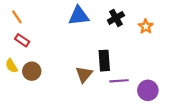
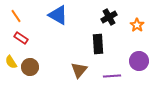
blue triangle: (79, 16) -> (58, 15), moved, turned 35
black rectangle: (104, 61) -> (98, 44), moved
purple circle: (148, 90) -> (139, 61), moved

